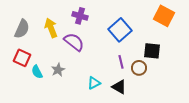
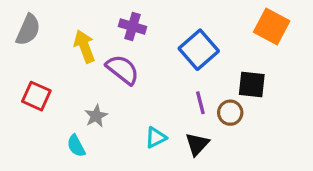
gray semicircle: (22, 29) -> (28, 30), moved
cyan semicircle: (37, 72) -> (76, 146), moved
black triangle: (119, 87) -> (197, 144), turned 42

